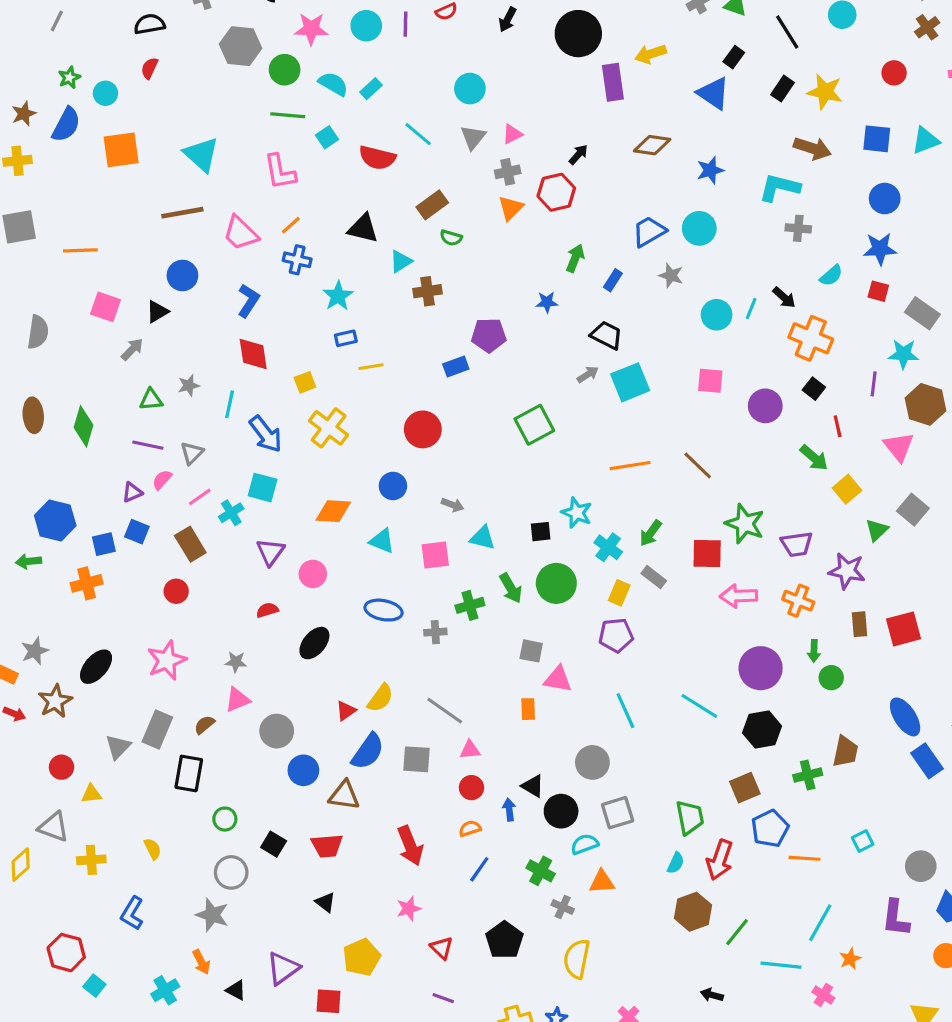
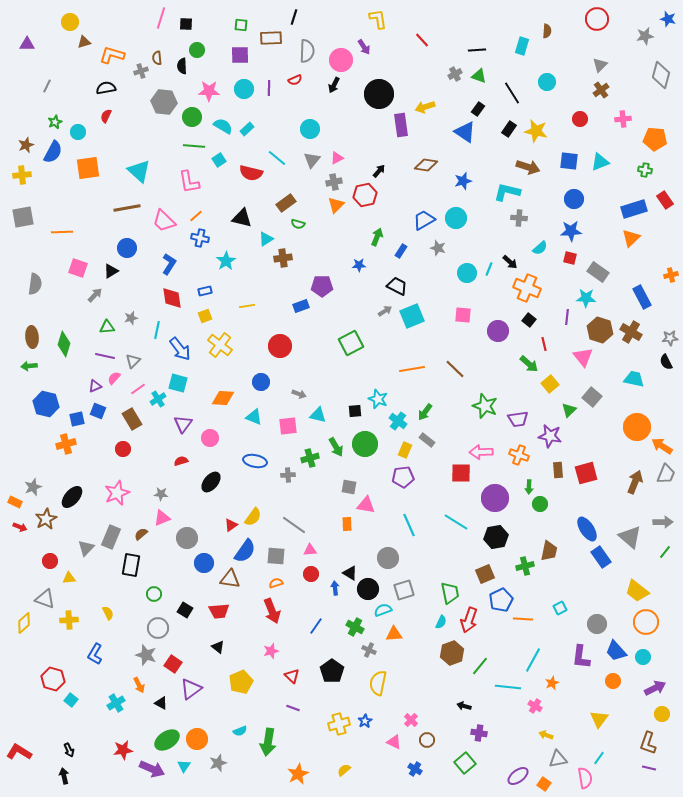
blue rectangle: (346, 338) -> (205, 291), moved
red square: (707, 554) -> (461, 473), moved
green arrow: (28, 561) -> (29, 366), moved
orange semicircle: (470, 828) -> (276, 583), moved
red square: (329, 1001) -> (173, 664), moved, turned 30

